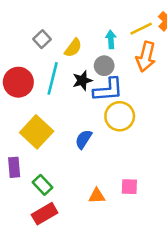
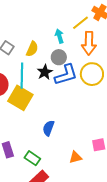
yellow circle: (120, 116) -> (92, 74), moved
yellow square: (37, 132) -> (20, 98), moved
blue semicircle: (84, 139) -> (48, 128), moved

